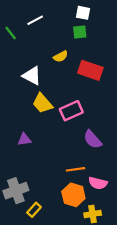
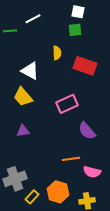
green line: (11, 33) -> (10, 31), turned -56
yellow semicircle: (61, 56) -> (57, 53), turned -64
yellow trapezoid: (43, 103) -> (23, 97), moved
orange hexagon: (73, 195) -> (58, 192), moved

